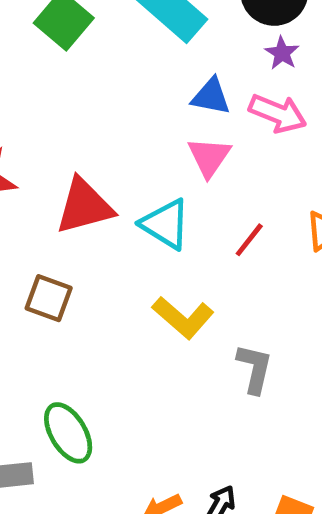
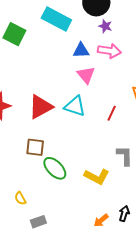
red line: (249, 240) -> (112, 113), moved
yellow L-shape: (183, 317) -> (97, 177), moved
green ellipse: (68, 433) -> (55, 168), moved

